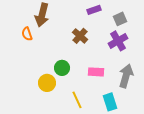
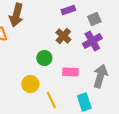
brown cross: (80, 36) -> (63, 36), moved
green circle: (62, 68) -> (44, 58), moved
yellow circle: (47, 83) -> (30, 84), moved

